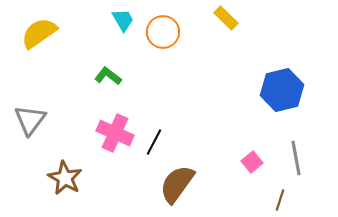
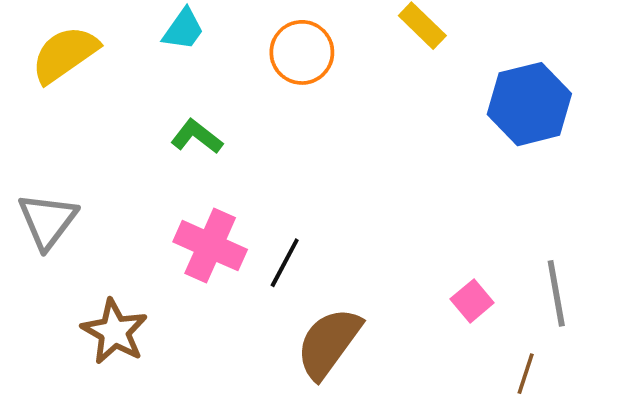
cyan trapezoid: (123, 20) -> (183, 29), moved, turned 65
blue hexagon: (282, 90) -> (529, 104), moved

